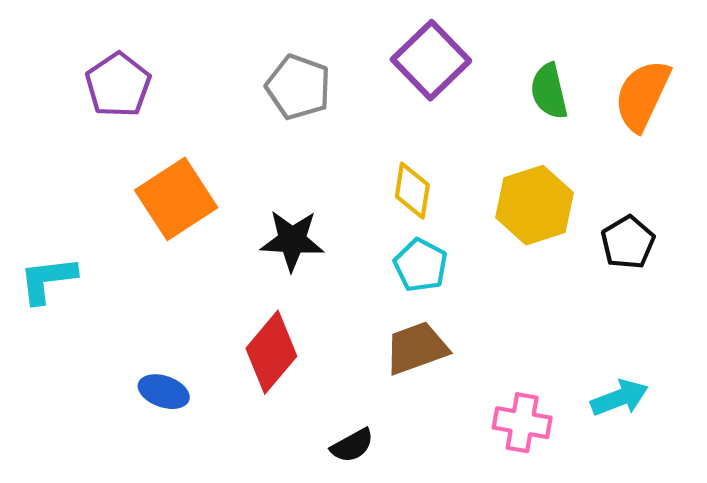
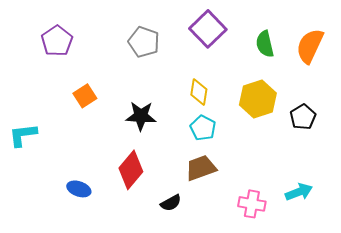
orange square: (176, 199) -> (85, 96), size x0.6
black semicircle: (352, 445) -> (171, 203), moved

